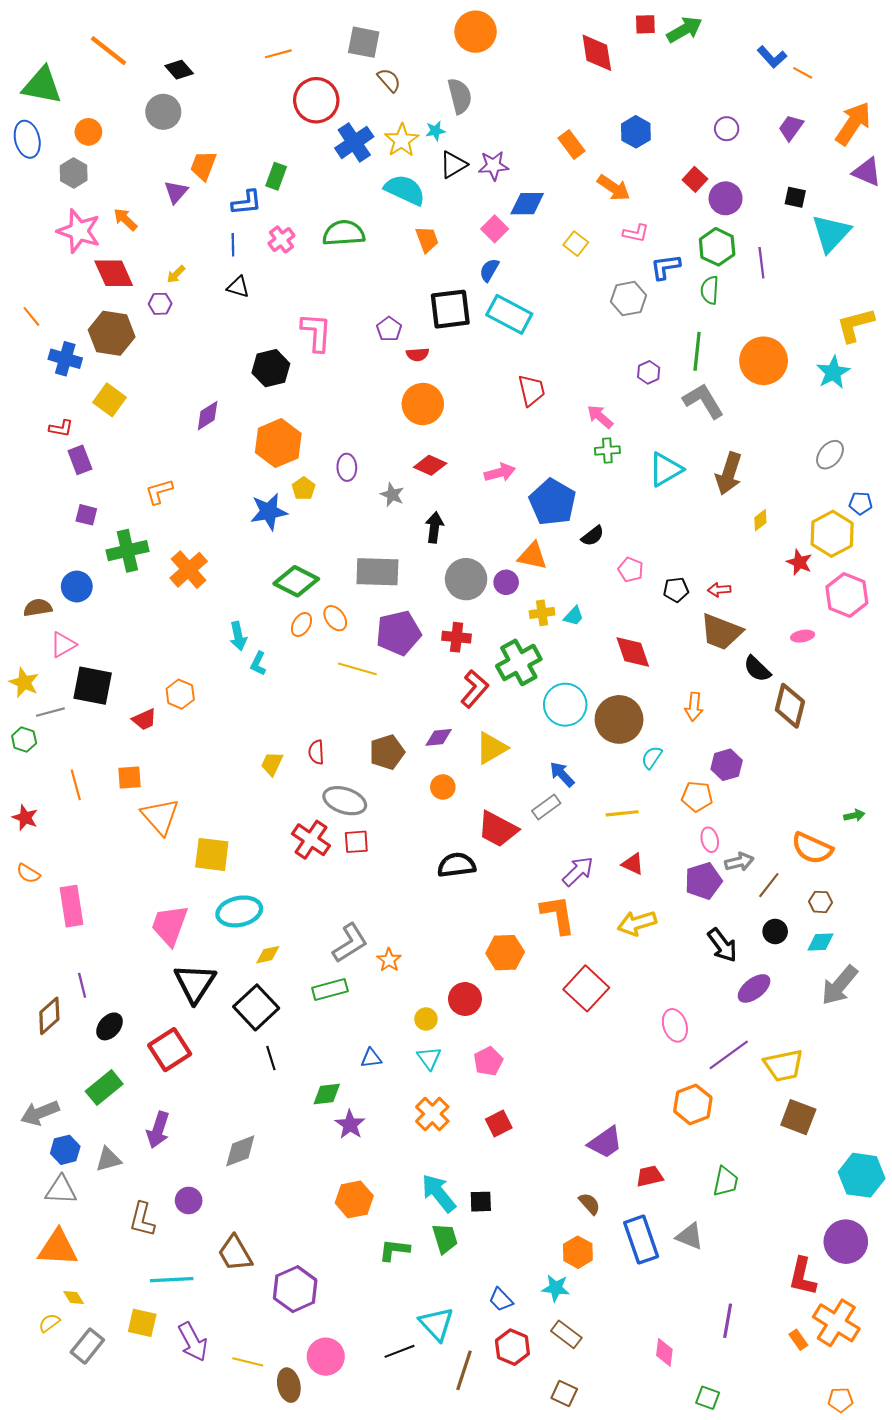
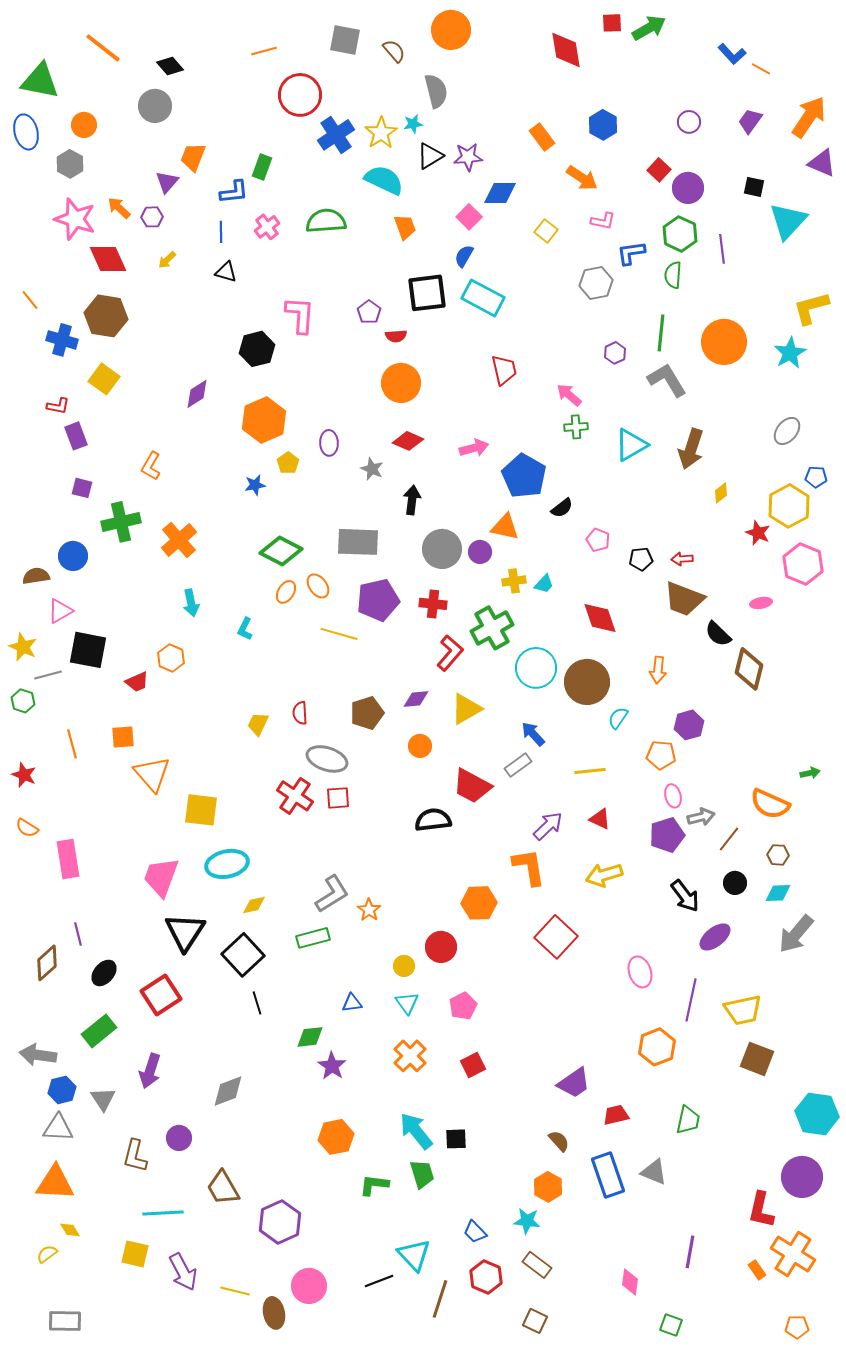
brown semicircle: (389, 80) -> (394, 51), moved
purple hexagon: (160, 304) -> (152, 217), moved
orange L-shape: (159, 492) -> (151, 466), turned -44
blue star: (269, 512) -> (255, 485), size x0.6
cyan arrow: (238, 636) -> (191, 603), moved
purple line: (729, 1055) -> (691, 1000), turned -42
gray arrow: (40, 1113) -> (38, 1055), turned 30
gray triangle: (108, 1159) -> (103, 1099), turned -48
gray rectangle: (87, 1346) -> (65, 1321), moved, turned 52

